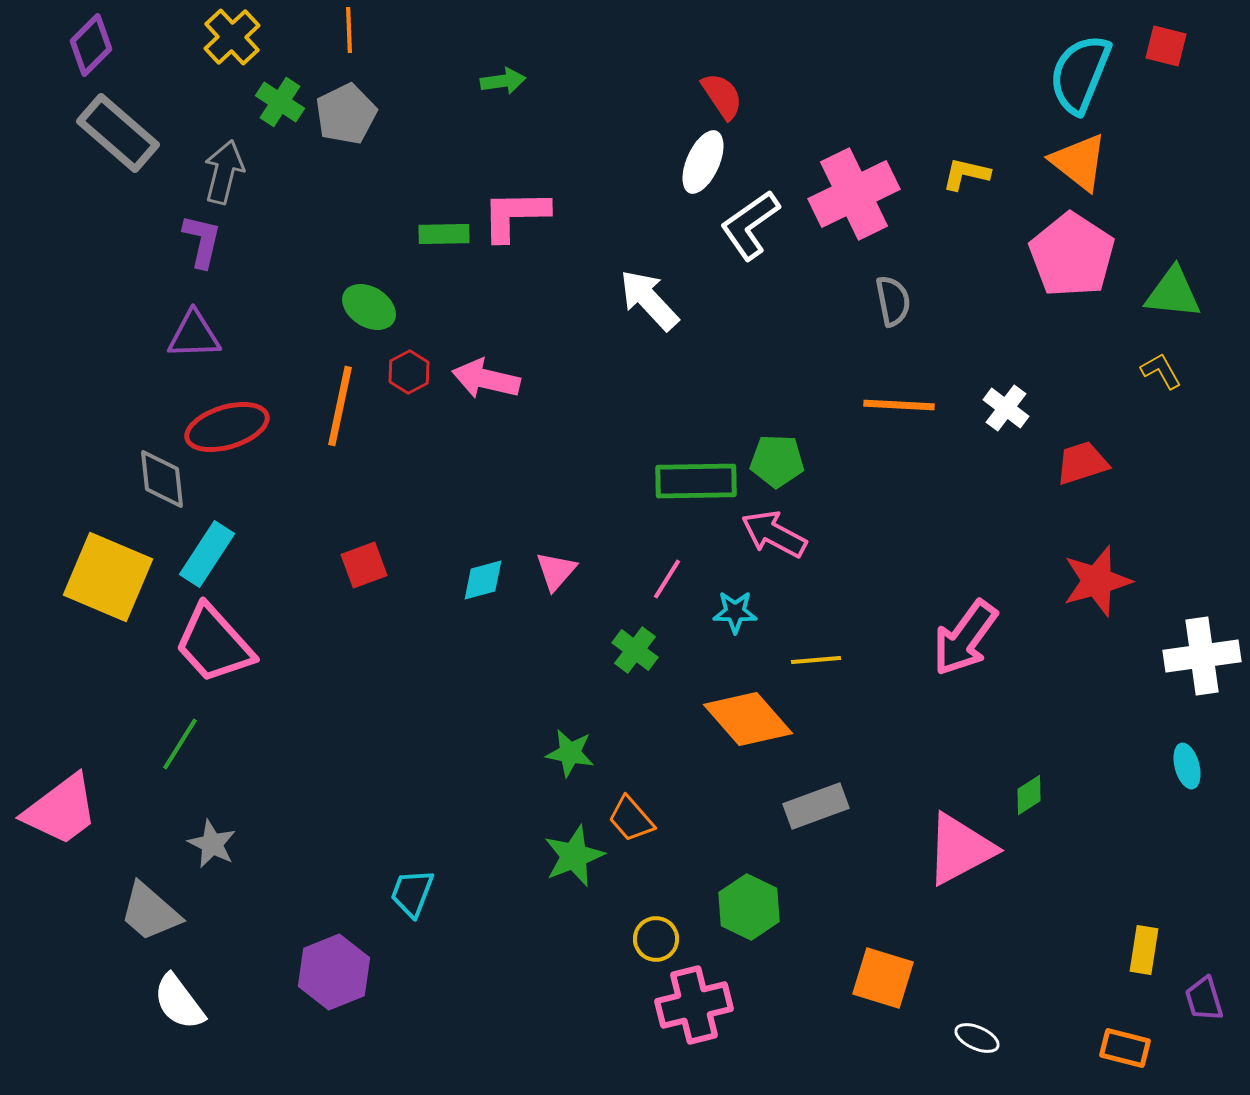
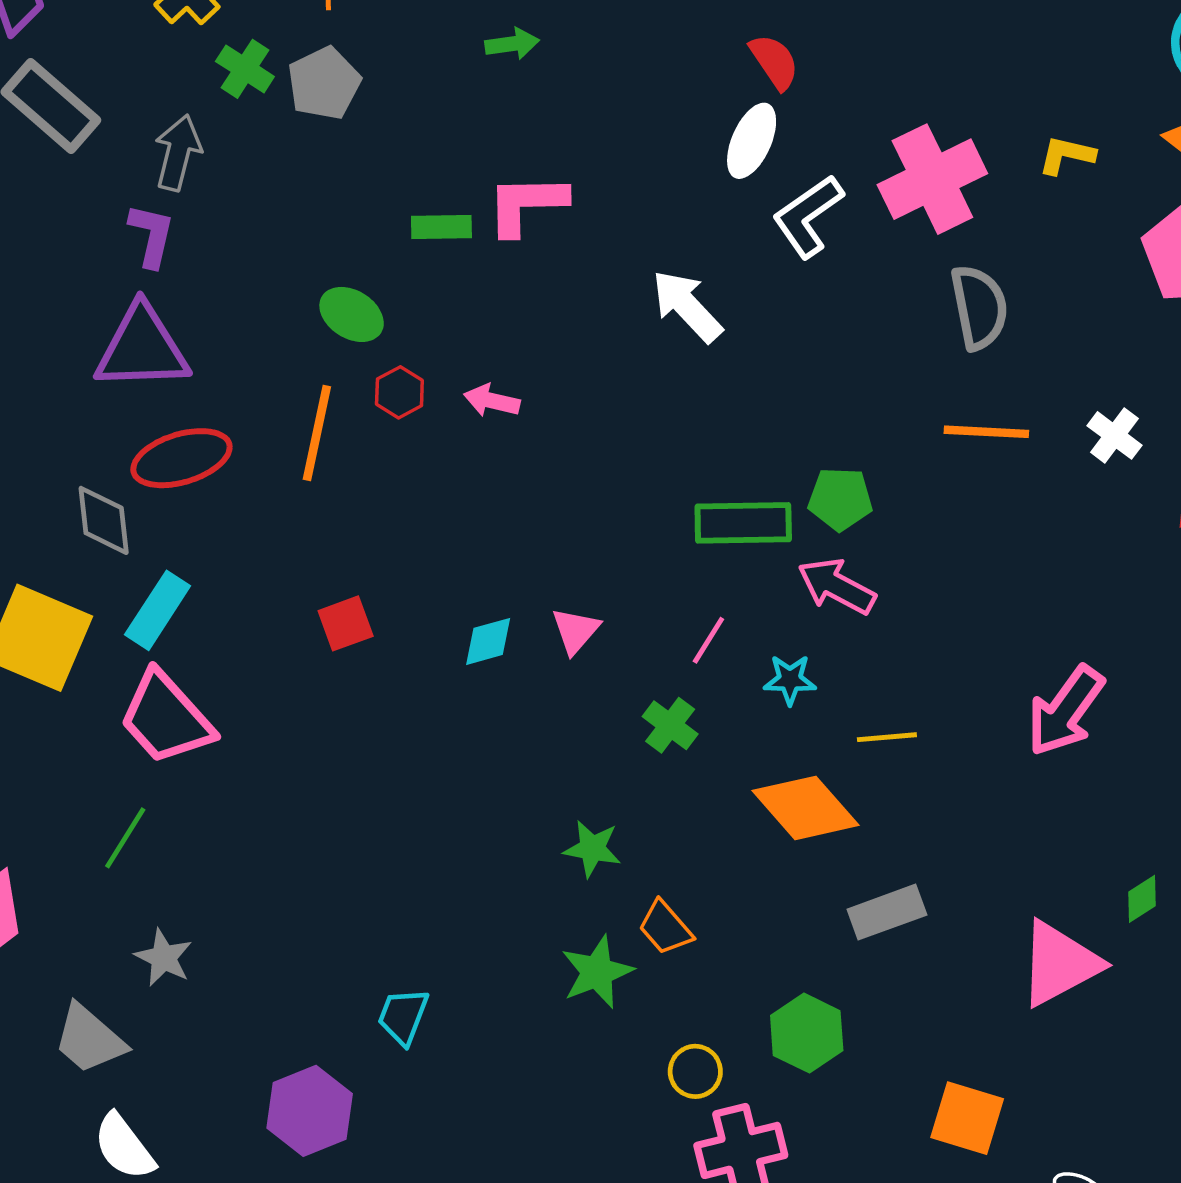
gray semicircle: (893, 301) -> (979, 307), size x1.4
purple triangle: (194, 335) -> (142, 348), size x1.5
pink arrow: (486, 379) -> (492, 401), size x0.7

